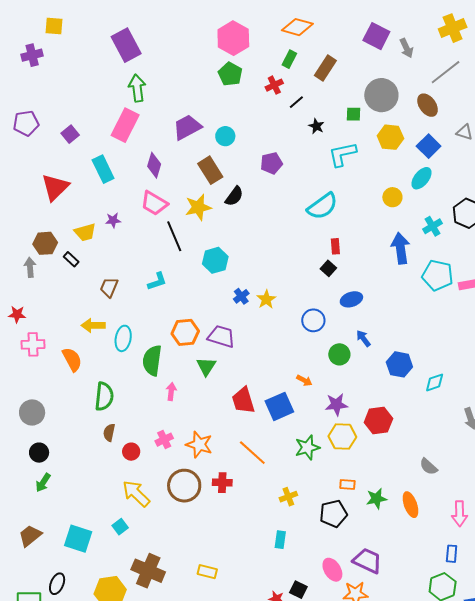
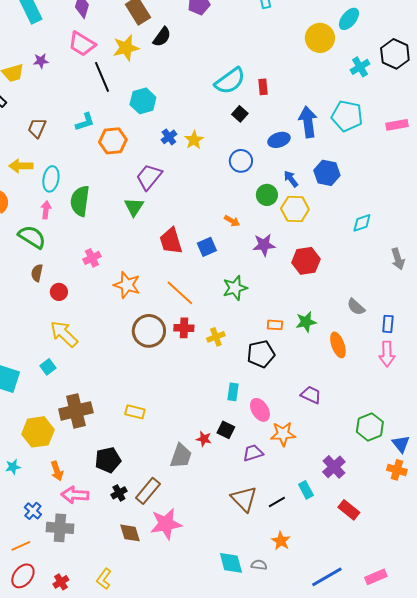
yellow circle: (392, 197) -> (320, 38), size x1.5
cyan semicircle: (322, 206) -> (230, 81), moved
blue arrow: (400, 248) -> (308, 122), moved
black square: (328, 268) -> (240, 114), moved
cyan pentagon: (438, 275) -> (347, 116), moved
orange hexagon: (185, 332) -> (113, 141), moved
purple trapezoid: (221, 336) -> (149, 177), turned -68
blue hexagon: (399, 364) -> (327, 173), moved
pink arrow: (171, 391) -> (46, 210), moved
green semicircle: (104, 396) -> (32, 237), turned -64
blue square: (279, 406) -> (207, 247), size x0.7
yellow hexagon: (342, 437) -> (295, 209), moved
pink cross: (164, 440) -> (92, 258), moved
red cross: (222, 483) -> (184, 328), moved
brown circle: (184, 486) -> (149, 331), moved
green star: (376, 499) -> (306, 322), moved
cyan rectangle: (280, 540) -> (233, 392), moved
blue rectangle: (452, 554) -> (388, 324), moved
purple trapezoid: (367, 561) -> (311, 395), moved, size x0.7
brown cross: (148, 571) -> (76, 411), turned -36

